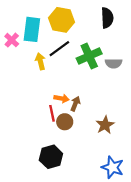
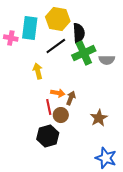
black semicircle: (107, 18) -> (79, 33), moved
pink cross: (12, 40) -> (11, 38), turned -32
yellow arrow: (40, 61) -> (38, 71), moved
black hexagon: (51, 157) -> (48, 136), moved

